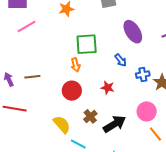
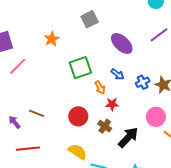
orange arrow: (76, 65) -> (100, 87), moved
brown line: (32, 77) -> (37, 113), turned 42
brown cross: (90, 116) -> (105, 126), moved

